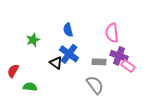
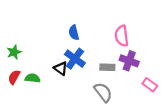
green star: (33, 40) -> (14, 52), moved
pink rectangle: (128, 66) -> (150, 85), moved
green semicircle: (30, 87) -> (33, 78), moved

